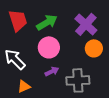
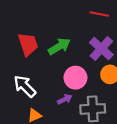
pink circle: (49, 47) -> (75, 78), moved

